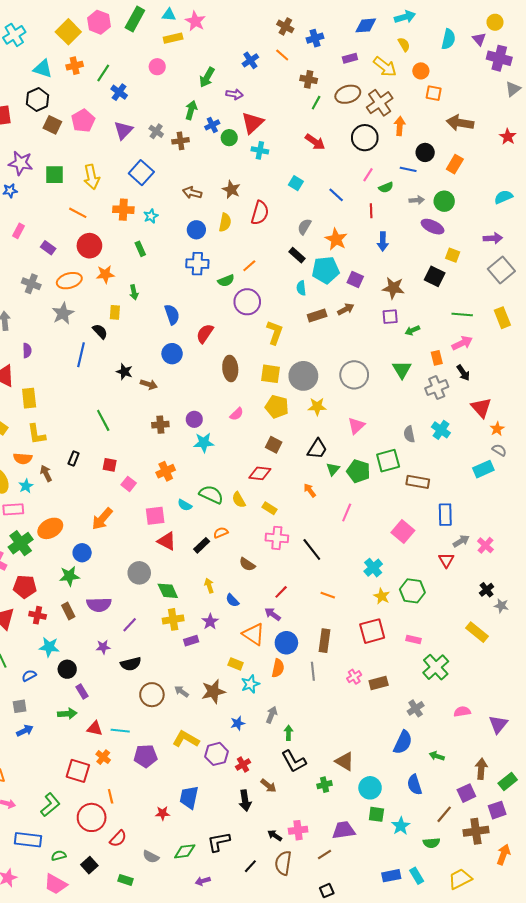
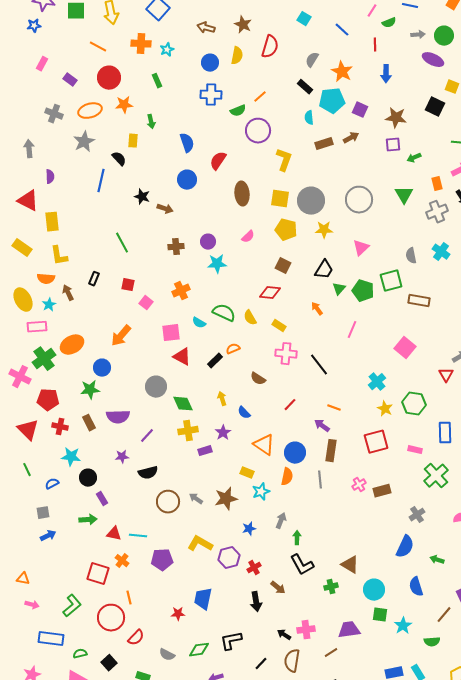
blue rectangle: (445, 515) -> (445, 433), moved
purple arrow: (273, 614) -> (322, 426), moved

